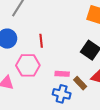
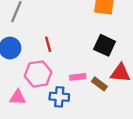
blue cross: (62, 94) -> (59, 97), moved

